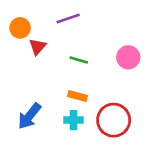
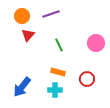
orange circle: (20, 28) -> (22, 16), moved
green line: (79, 60) -> (59, 45), turned 48
red circle: (114, 120) -> (87, 79), moved, size x0.6

